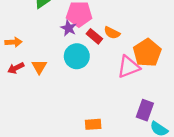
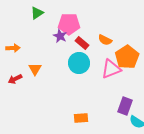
orange semicircle: (112, 33) -> (105, 40), moved
cyan circle: (77, 56) -> (79, 63), moved
red arrow: (16, 68) -> (15, 79), moved

